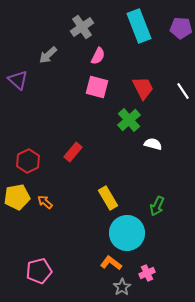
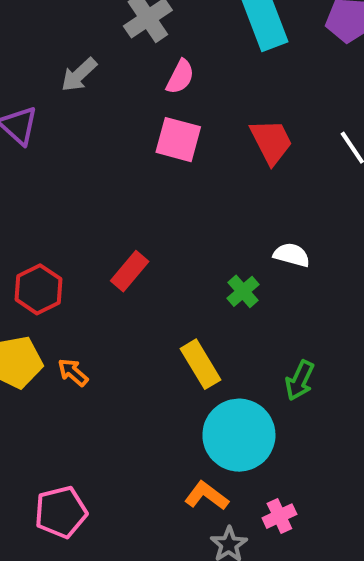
green cross: (129, 120) -> (243, 291), moved, size x0.7

